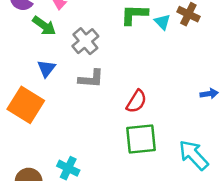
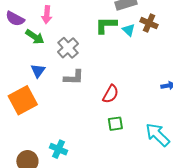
orange square: (26, 105) -> (23, 100), turned 32
green square: (141, 139) -> (115, 124), size x0.6

